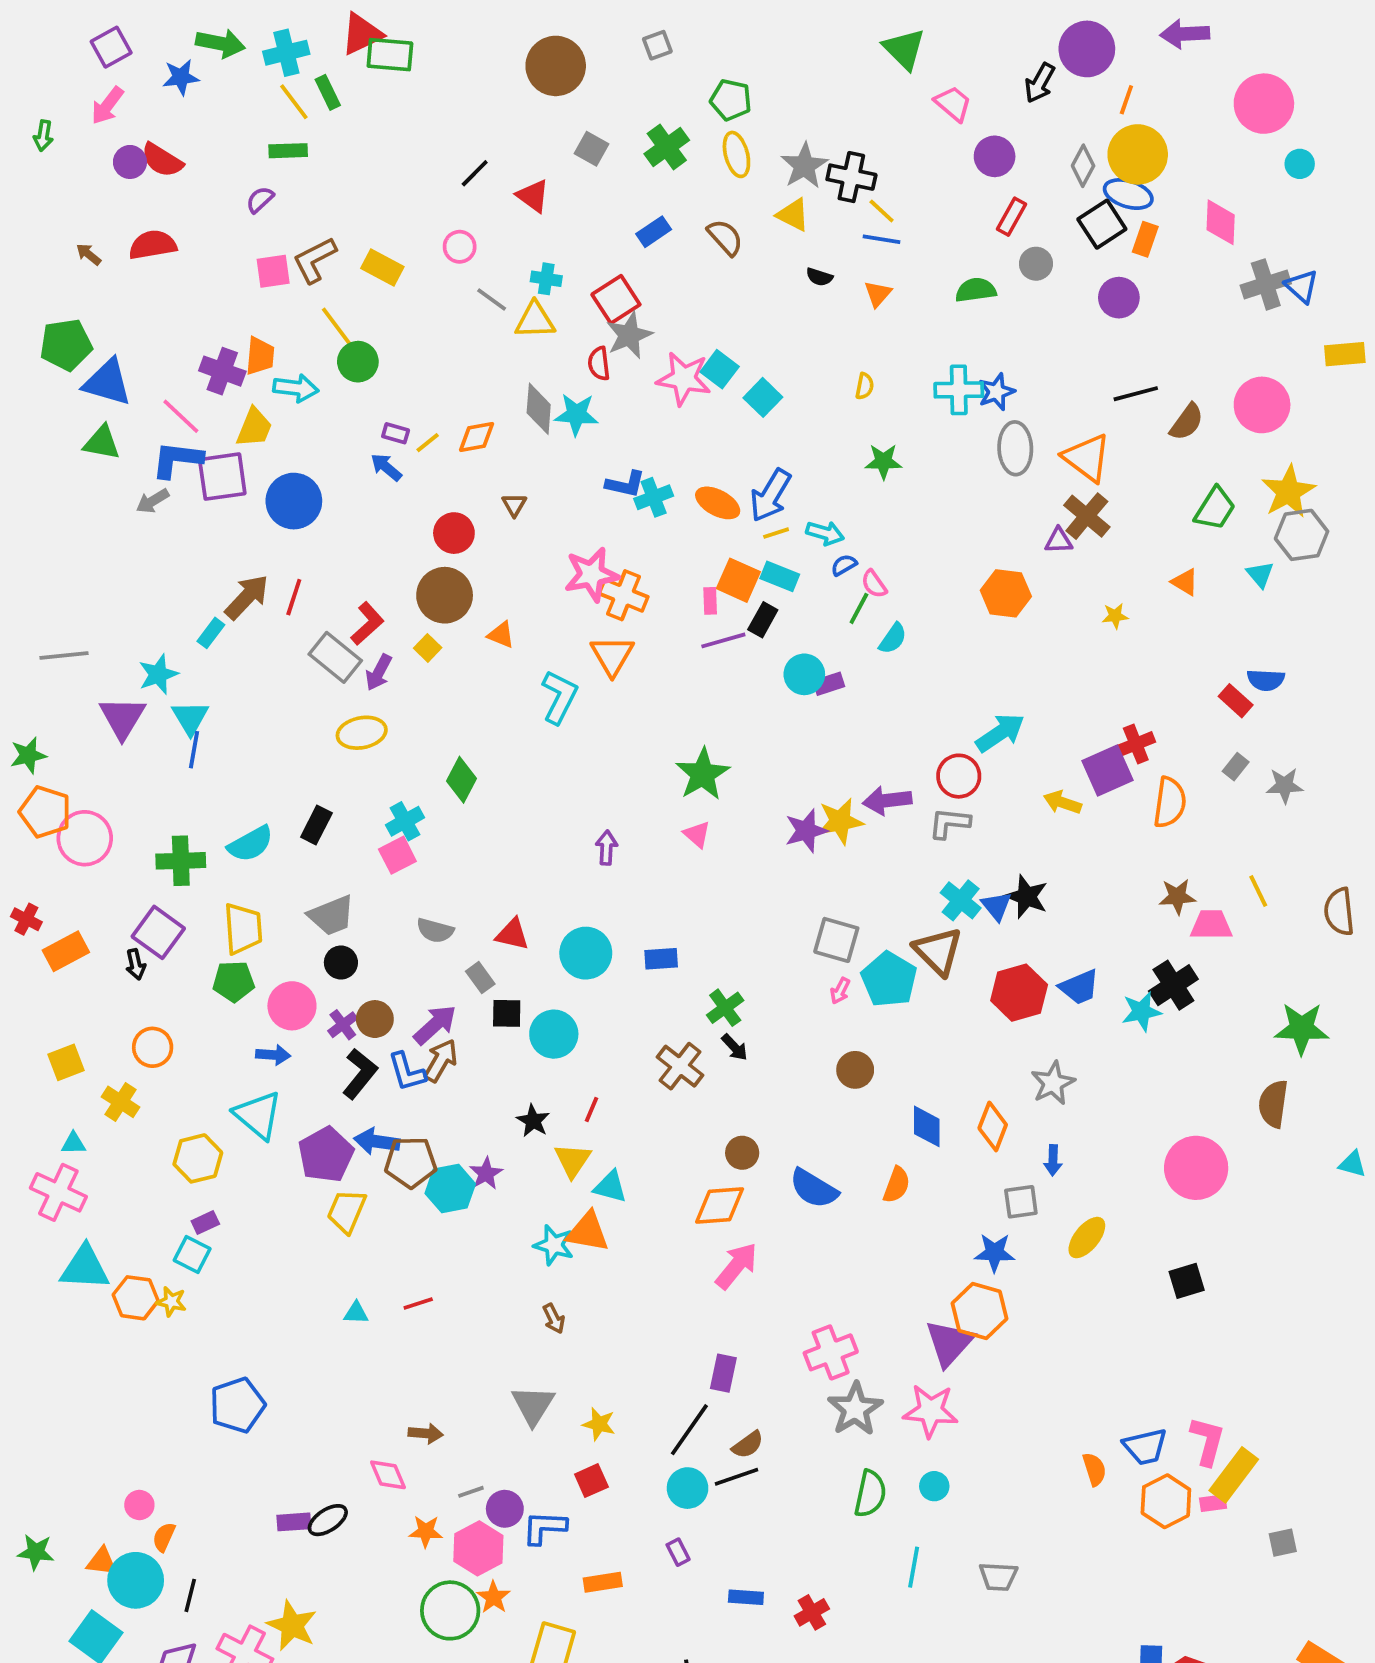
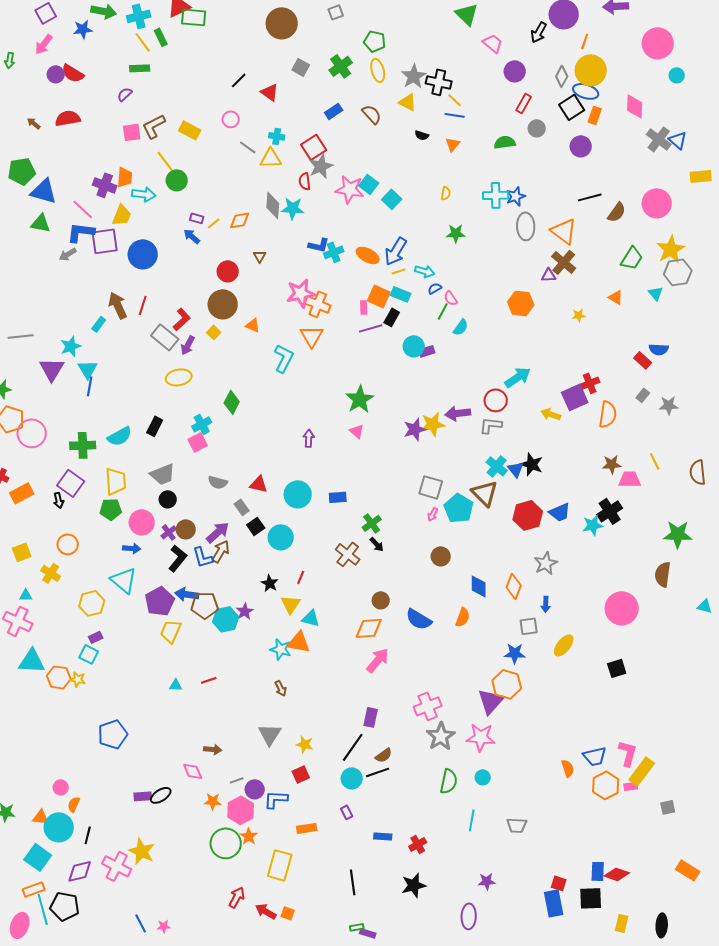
gray cross: (1266, 284) -> (659, 139), turned -35
brown arrow: (247, 597) -> (118, 305), turned -68
black square: (507, 1013) -> (256, 526), turned -36

